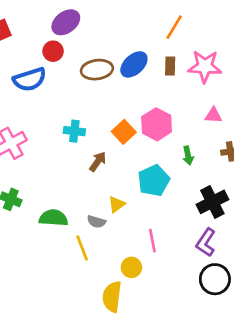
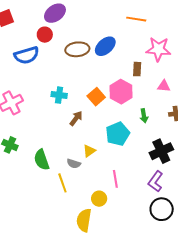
orange line: (174, 27) -> (136, 19), turned 66
brown rectangle: (170, 66) -> (137, 69), moved
green semicircle: (53, 218) -> (42, 160), turned -115

